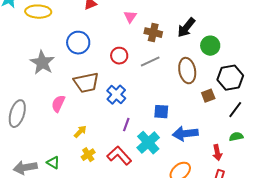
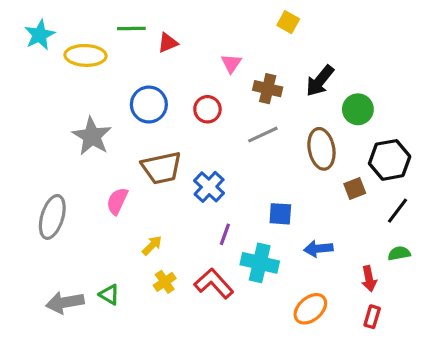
red circle: (119, 56) -> (207, 109), moved
blue arrow: (185, 134) -> (318, 249), size x0.7
cyan cross: (148, 143) -> (260, 263), turned -35

